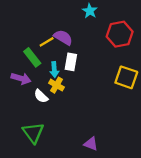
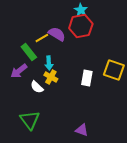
red hexagon: (120, 34) -> (81, 26), moved
white rectangle: (71, 62) -> (87, 78), moved
purple arrow: (21, 78) -> (19, 71), turned 126

